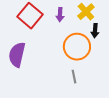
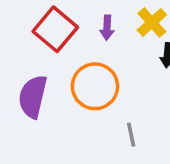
orange circle: (77, 47) -> (95, 86), moved

